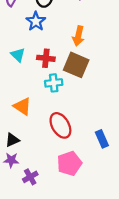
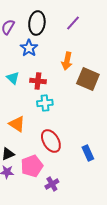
brown square: (76, 65) -> (88, 79), moved
pink pentagon: (69, 163) -> (32, 166), moved
purple cross: (30, 177) -> (52, 184), moved

